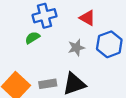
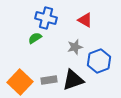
blue cross: (44, 16) -> (46, 18), turned 30
blue hexagon: (109, 44) -> (99, 61), moved

